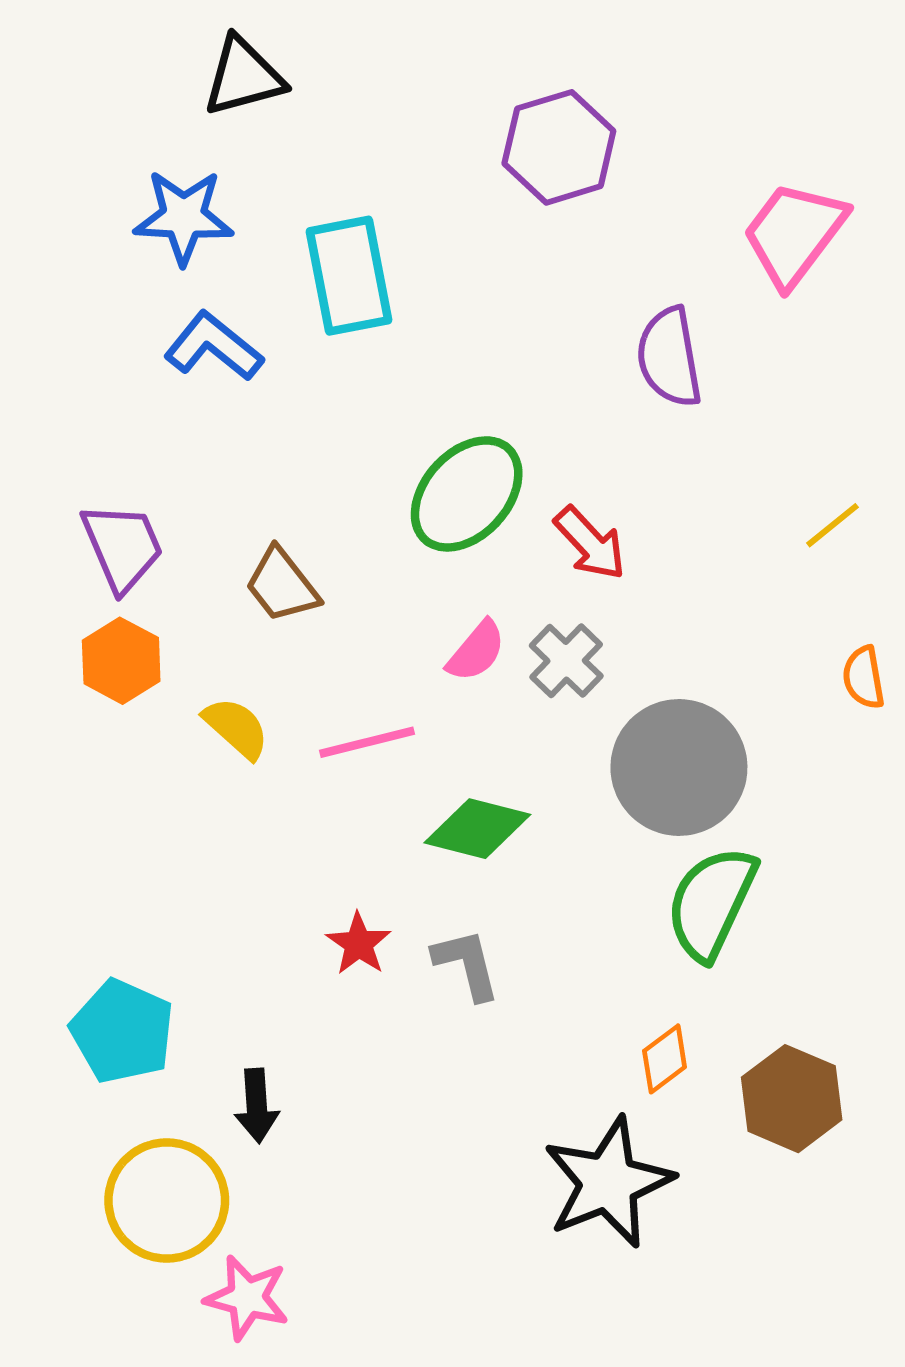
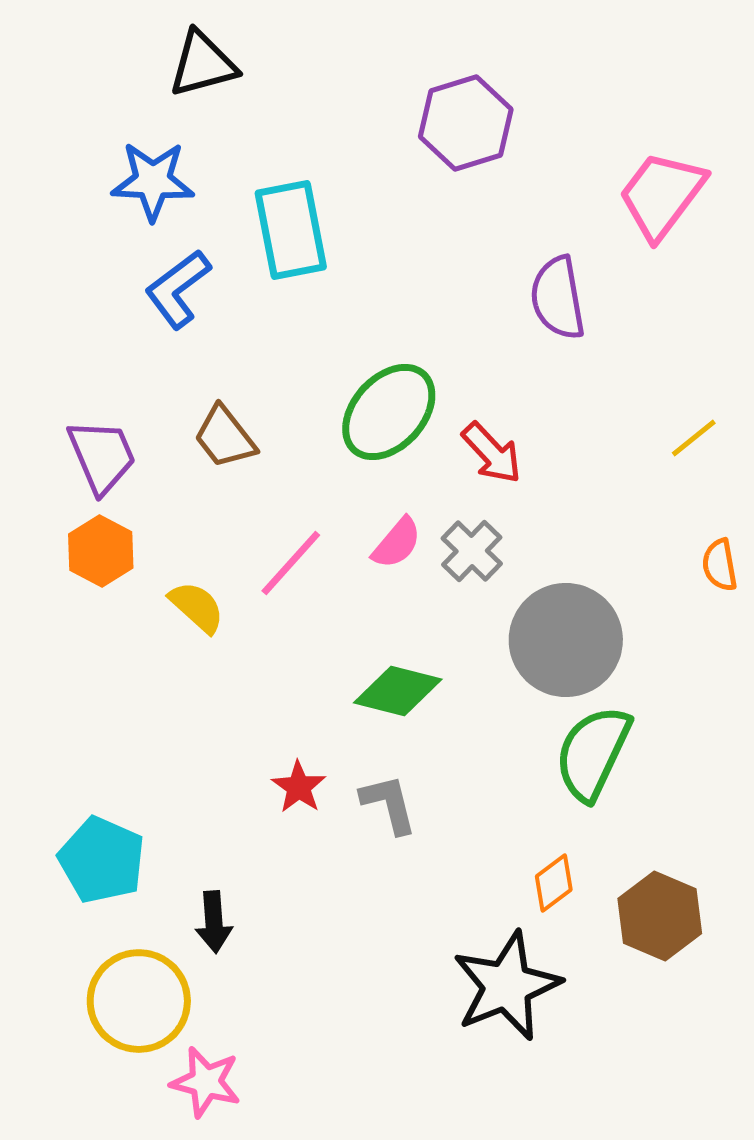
blue L-shape: (214, 346) -> (178, 289), turned -76
brown trapezoid: (282, 585) -> (225, 437), moved
pink line: (367, 742) -> (291, 563), moved, turned -34

